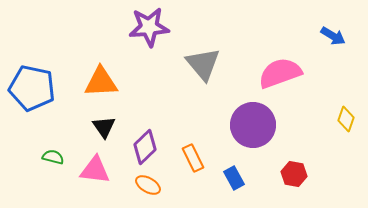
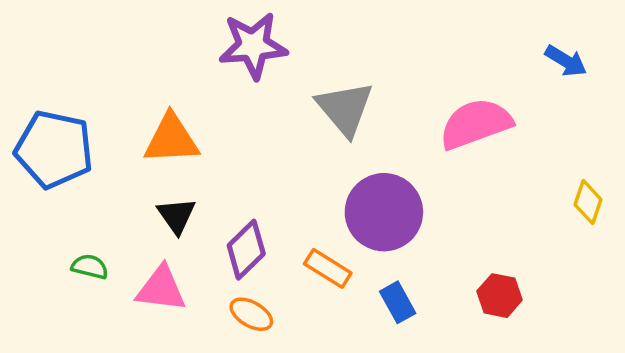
purple circle: (253, 125) -> (384, 212), moved
orange rectangle: (193, 158) -> (328, 268), turned -32

